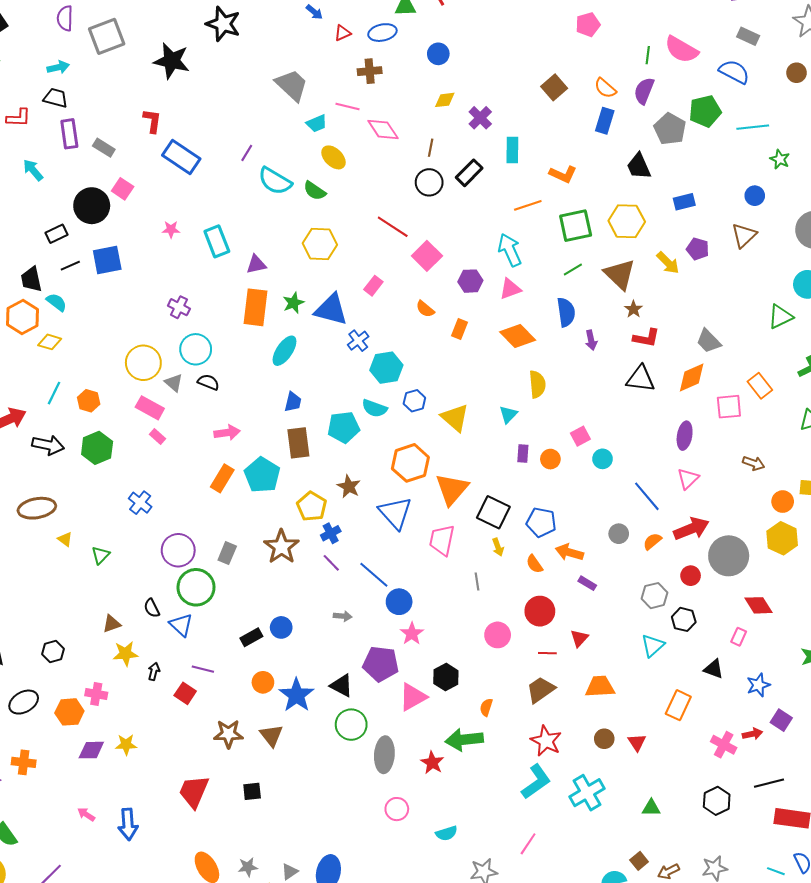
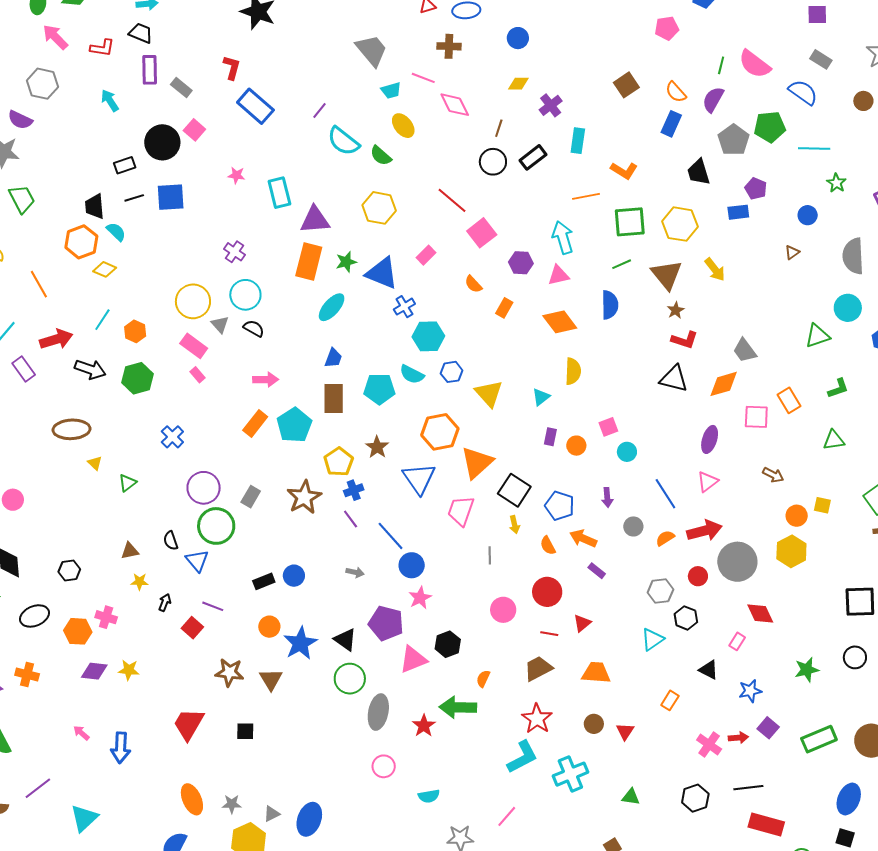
brown triangle: (744, 235) -> (792, 252), size x0.6
purple pentagon: (698, 249) -> (756, 189), moved
purple triangle: (256, 264) -> (315, 220), size x1.5
purple arrow: (591, 340) -> (607, 497), moved
yellow star: (126, 654) -> (139, 582), size x0.7
orange rectangle: (678, 705) -> (670, 700), size x0.7

